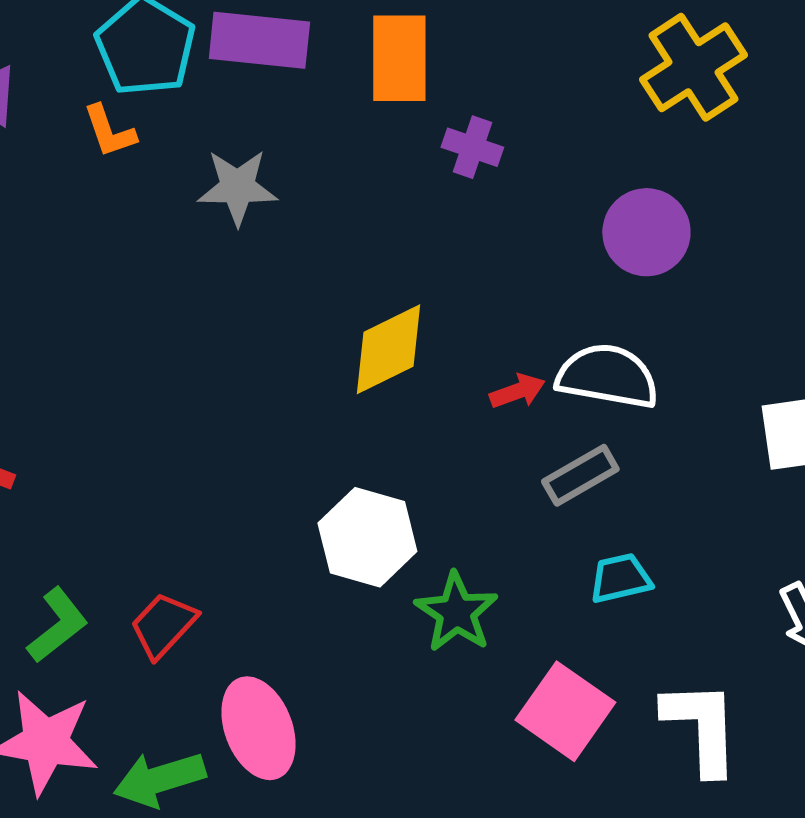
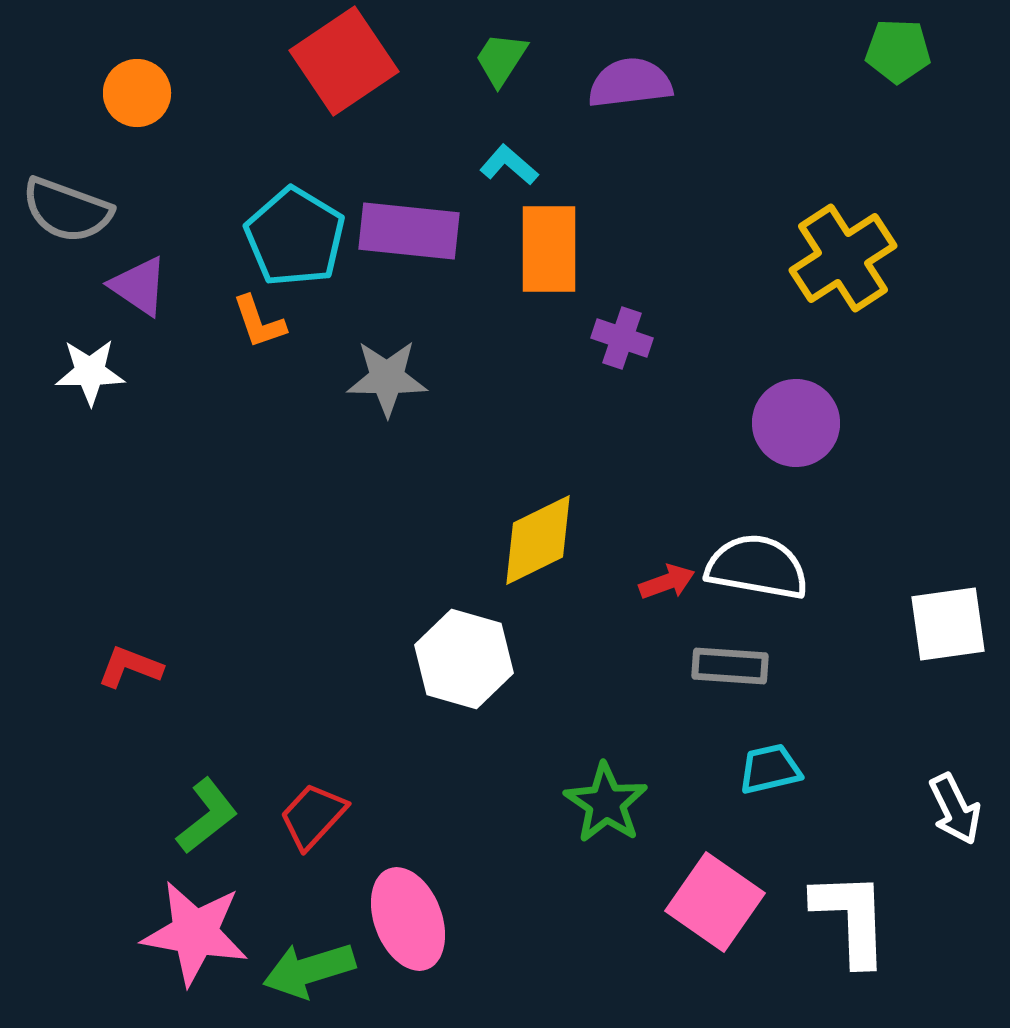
gray rectangle: (580, 475) -> (730, 666), turned 34
white hexagon: (367, 537) -> (464, 659), moved

